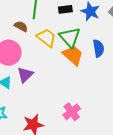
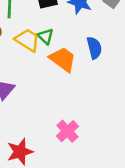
green triangle: (70, 37) -> (45, 36), moved, size x0.6

